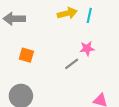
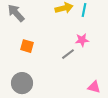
gray arrow: (14, 19) -> (16, 13), turned 48

